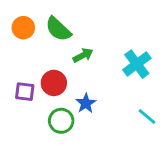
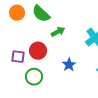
blue star: (86, 103) -> (69, 65), moved
green circle: (61, 121) -> (34, 77), moved

